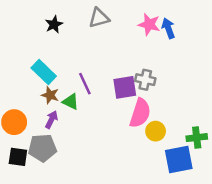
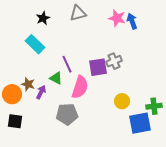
cyan rectangle: (44, 72) -> (35, 44), moved
gray cross: (145, 80) -> (114, 61), turned -35
brown star: (50, 95) -> (28, 84), moved
pink semicircle: (140, 113) -> (80, 87), moved
gray pentagon: (42, 148) -> (67, 114), moved

